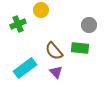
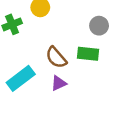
purple triangle: (56, 72) -> (59, 83), turned 48

